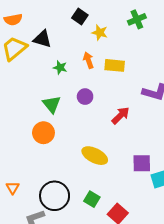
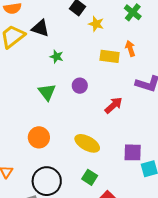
green cross: (137, 19) -> (133, 12), turned -30
orange arrow: (88, 60) -> (130, 48), moved
orange circle: (43, 133) -> (39, 137), moved
green square: (92, 199) -> (90, 177), moved

